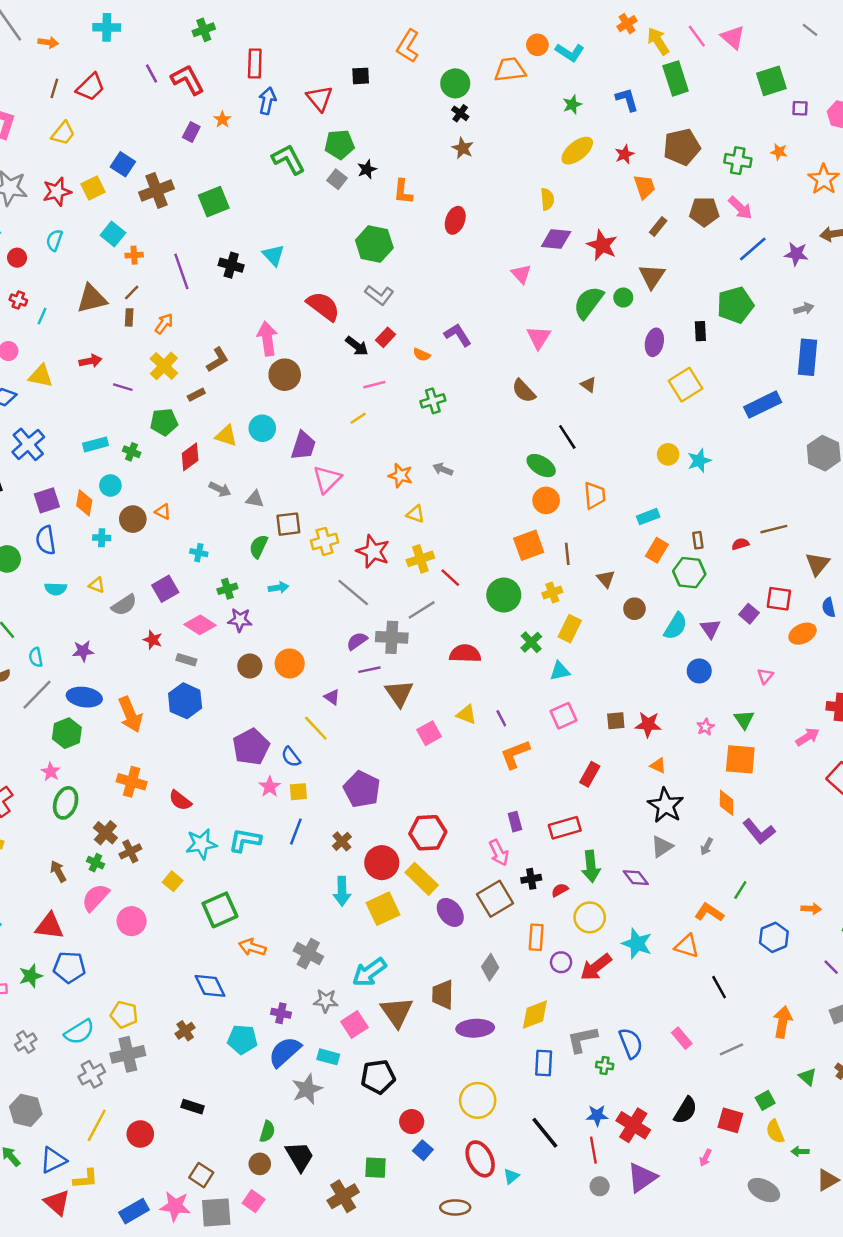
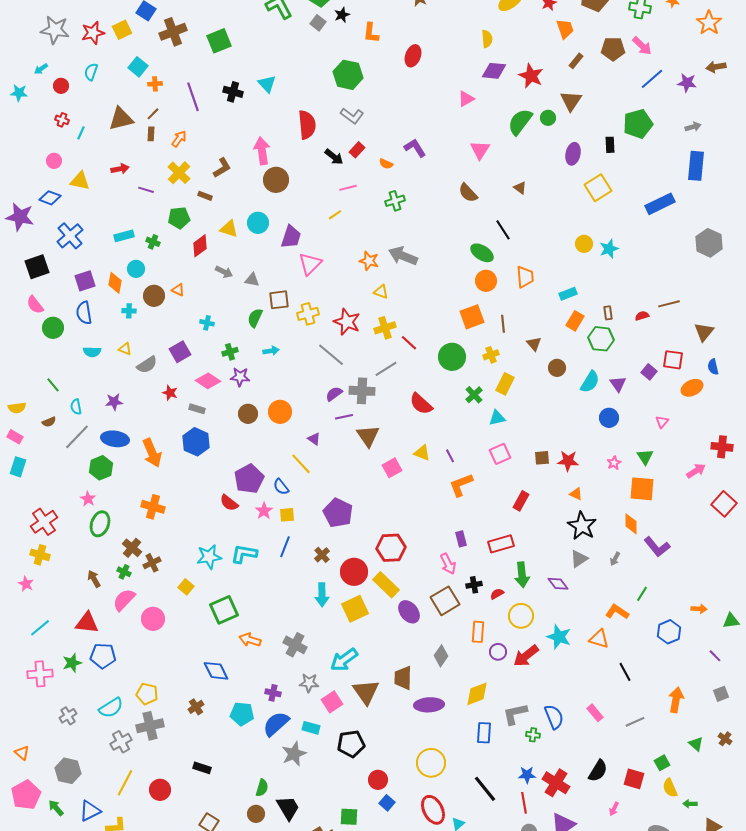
pink triangle: (521, 274) -> (466, 99), turned 42
red semicircle: (323, 306) -> (307, 125), turned 48
brown rectangle: (196, 395) -> (205, 196), turned 48
gray arrow: (443, 469) -> (403, 256), size x1.8
red semicircle: (465, 654) -> (421, 404), turned -140
red semicircle: (180, 800) -> (229, 503), moved

